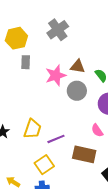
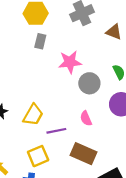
brown triangle: (78, 66) -> (114, 32), moved
pink semicircle: (97, 130) -> (86, 118), moved

